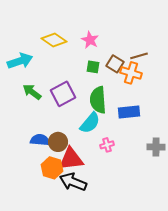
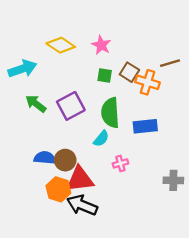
brown line: (139, 56) -> (170, 63), moved
cyan semicircle: (90, 123) -> (101, 139), size x0.7
gray cross: (156, 147) -> (173, 180), moved

